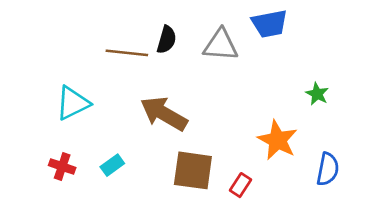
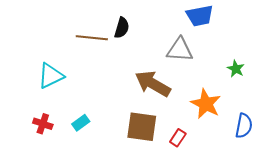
gray triangle: (221, 45) -> (180, 50), moved
brown arrow: (164, 114) -> (153, 84), moved

